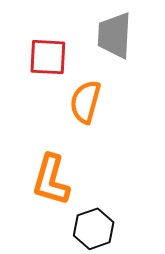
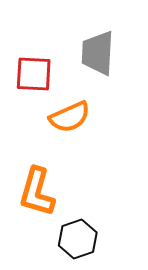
orange semicircle: (85, 102) -> (70, 117), turned -129

